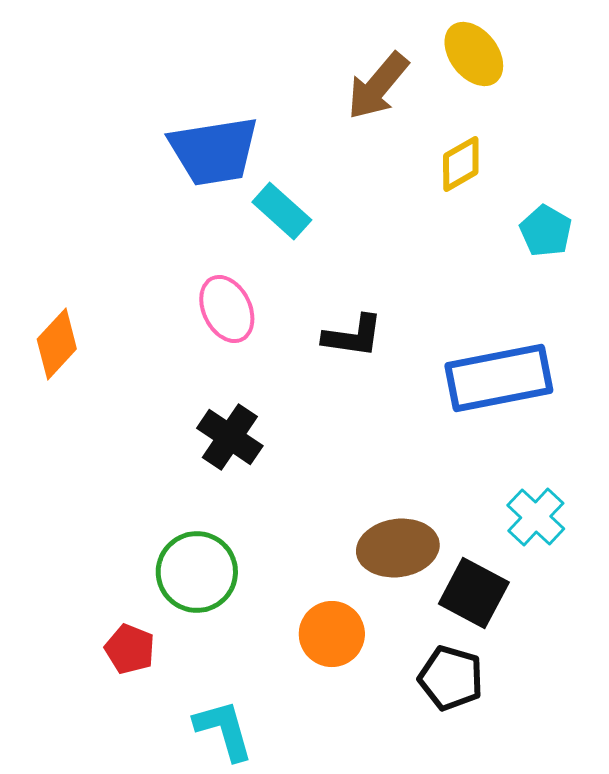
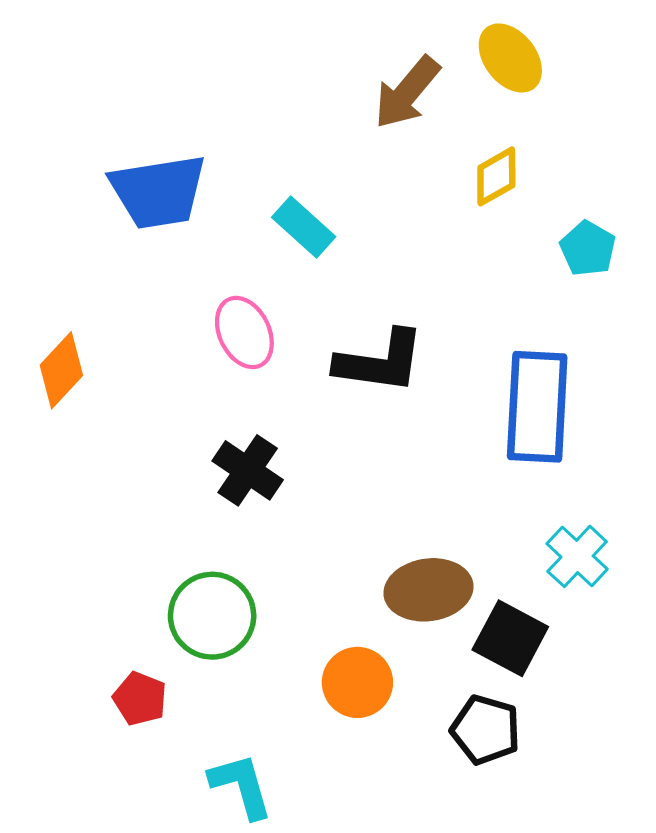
blue trapezoid: (214, 151) -> (158, 191), moved
black L-shape: (353, 336) -> (380, 362), size x1.4
blue rectangle: (499, 378) -> (537, 407), turned -76

